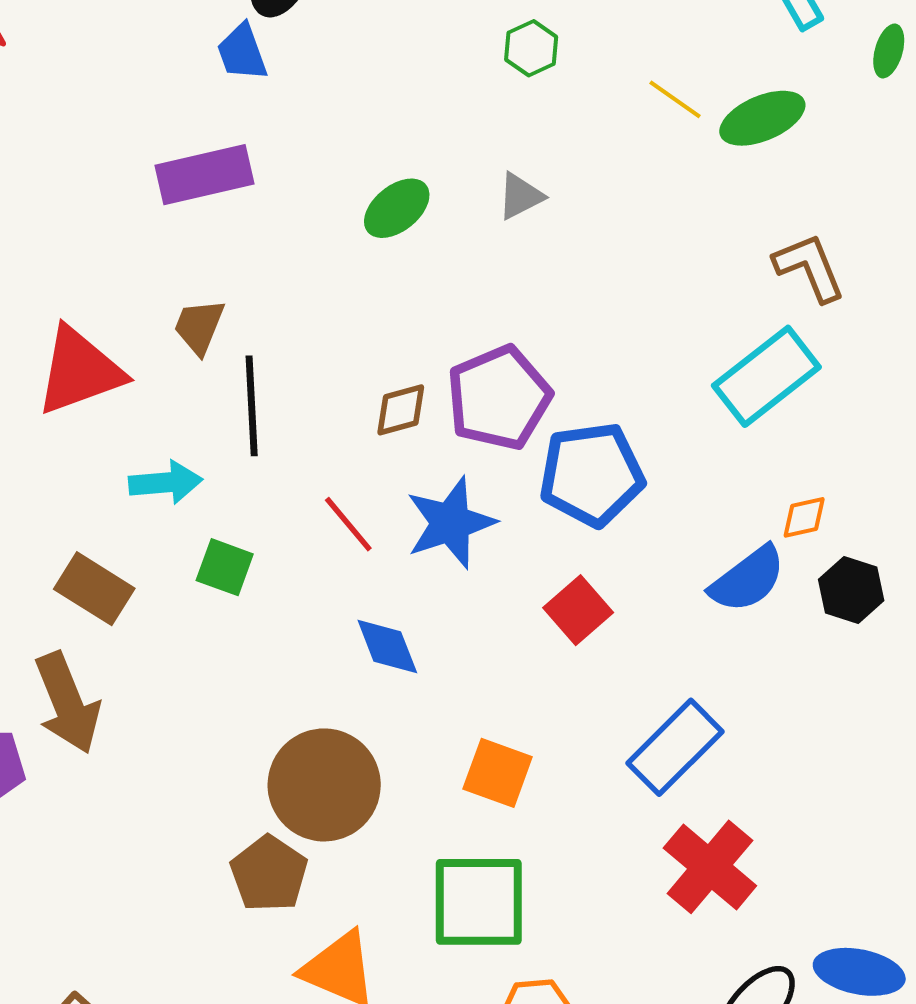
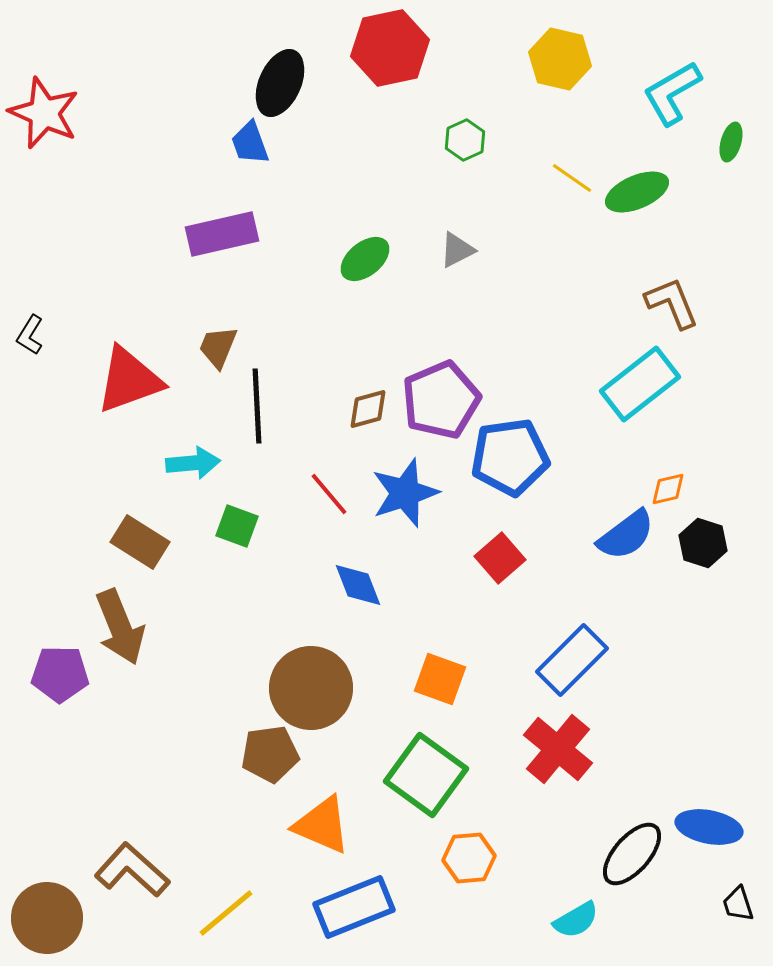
red cross: (710, 867) -> (558, 749), moved
brown pentagon: (269, 874) -> (270, 754), turned 30
green square: (479, 902) -> (426, 775), turned 36

